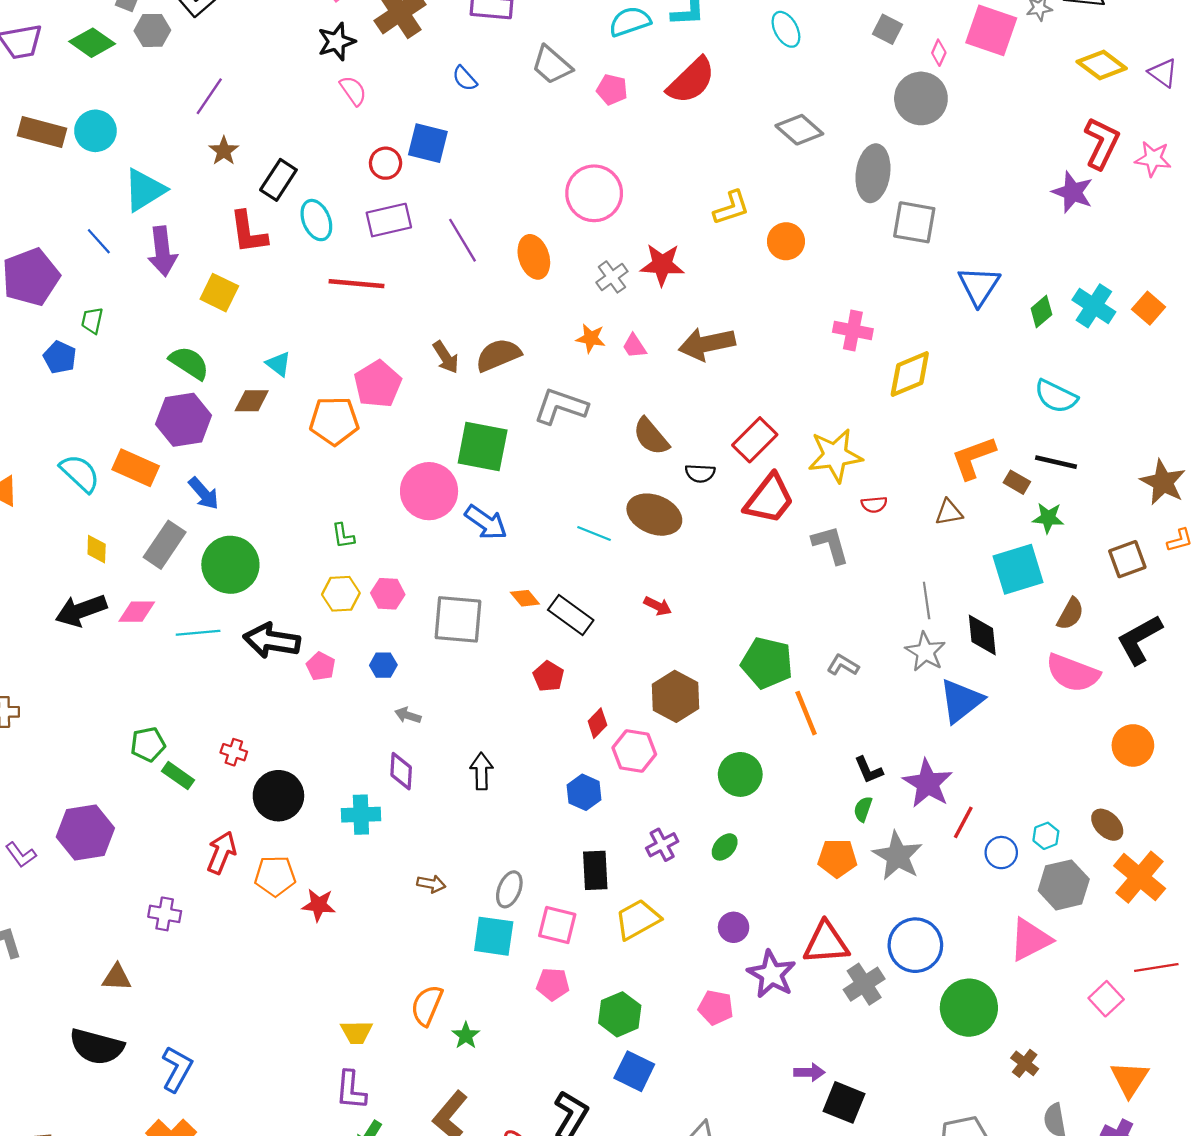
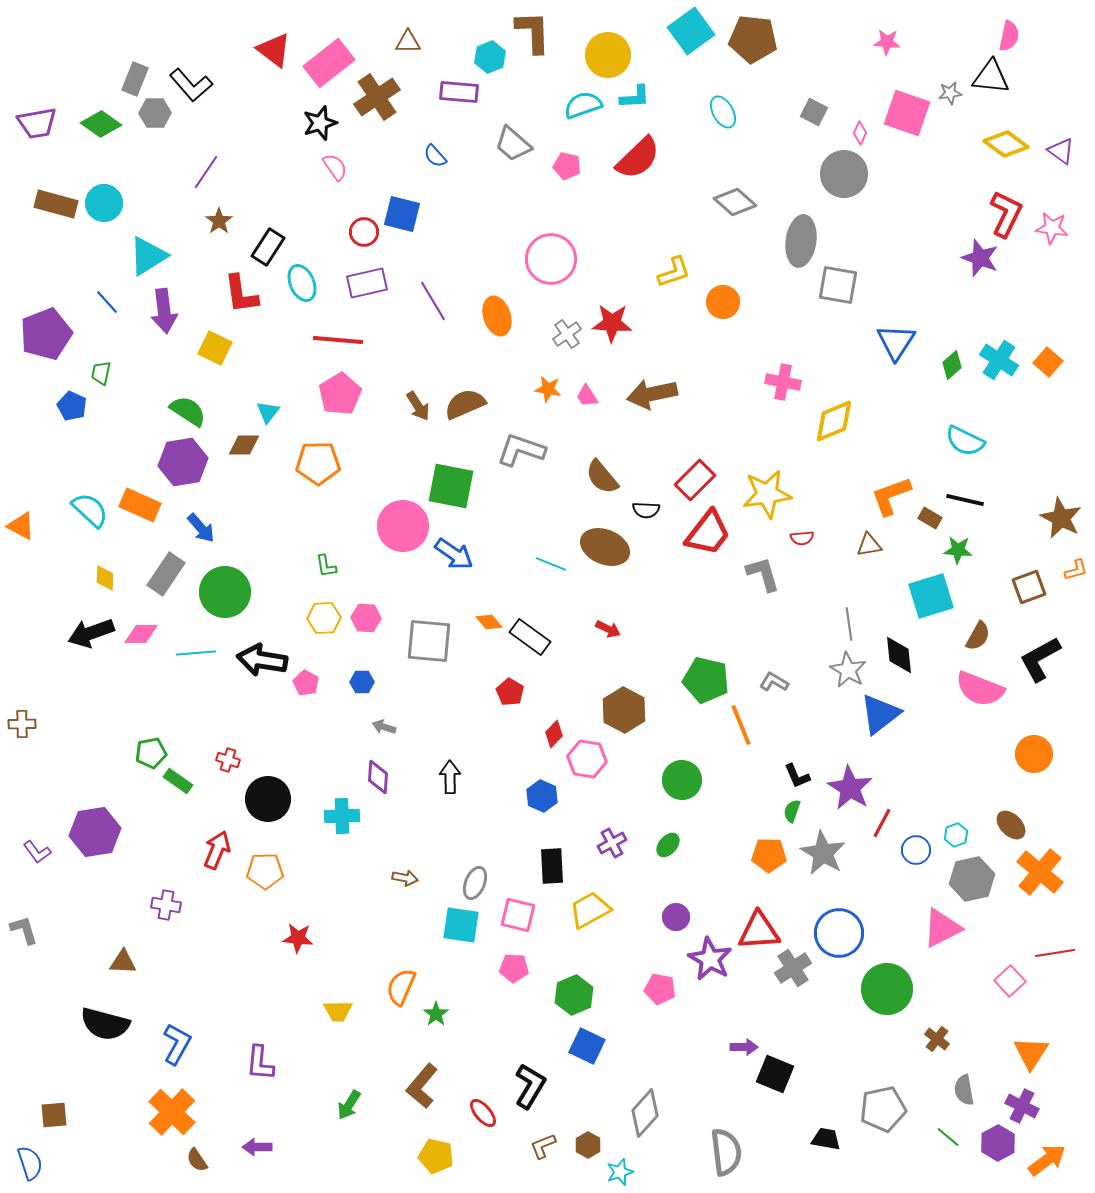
cyan triangle: (278, 364) -> (268, 412), turned 30
pink pentagon: (378, 384) -> (340, 394), moved
red star: (319, 905) -> (298, 938), moved
purple L-shape: (351, 1090) -> (260, 1063), moved

